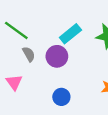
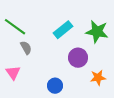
purple circle: (57, 56) -> (78, 58), moved

